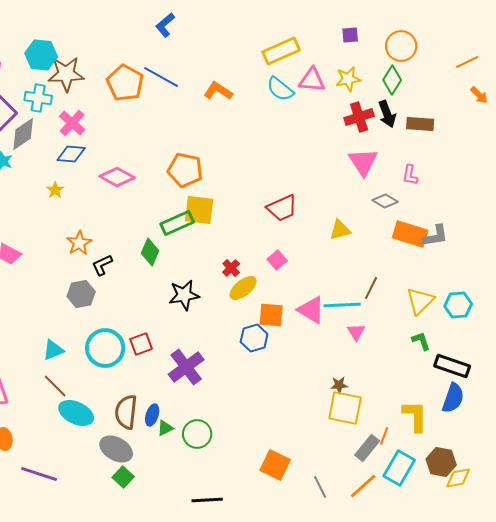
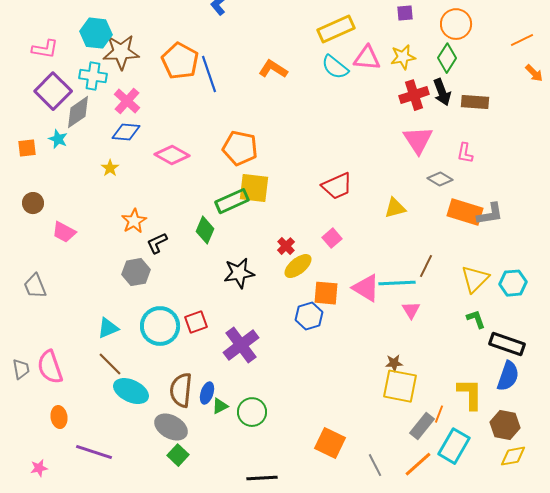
blue line: (161, 77) -> (209, 74), moved, turned 42
brown hexagon: (441, 462) -> (505, 425), moved

